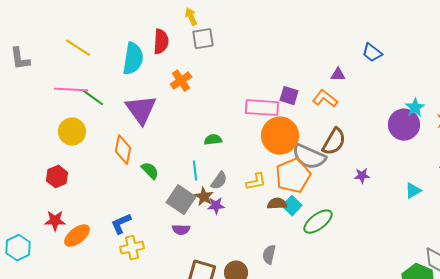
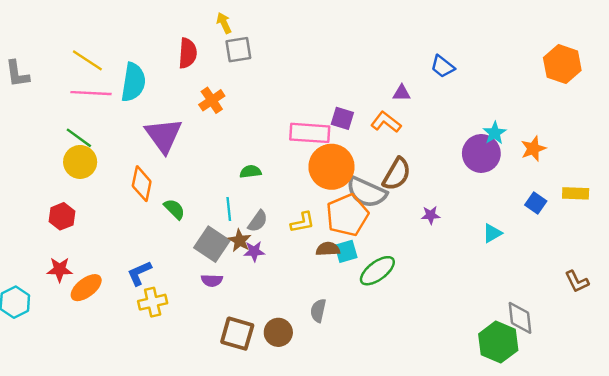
cyan semicircle: (133, 59) -> (133, 82), moved
pink line: (71, 90) -> (91, 93), moved
green line: (93, 98) -> (79, 138), moved
cyan square: (292, 206) -> (346, 251), turned 30

